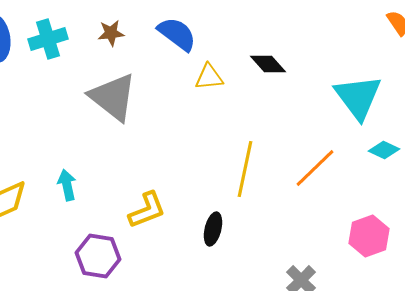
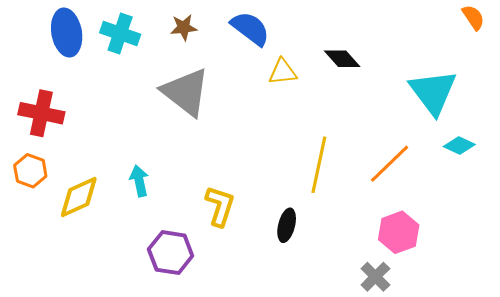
cyan cross: (48, 39) -> (120, 34), turned 36
yellow L-shape: (147, 210) -> (220, 206), turned -51
pink hexagon: (369, 236) -> (399, 232), moved

